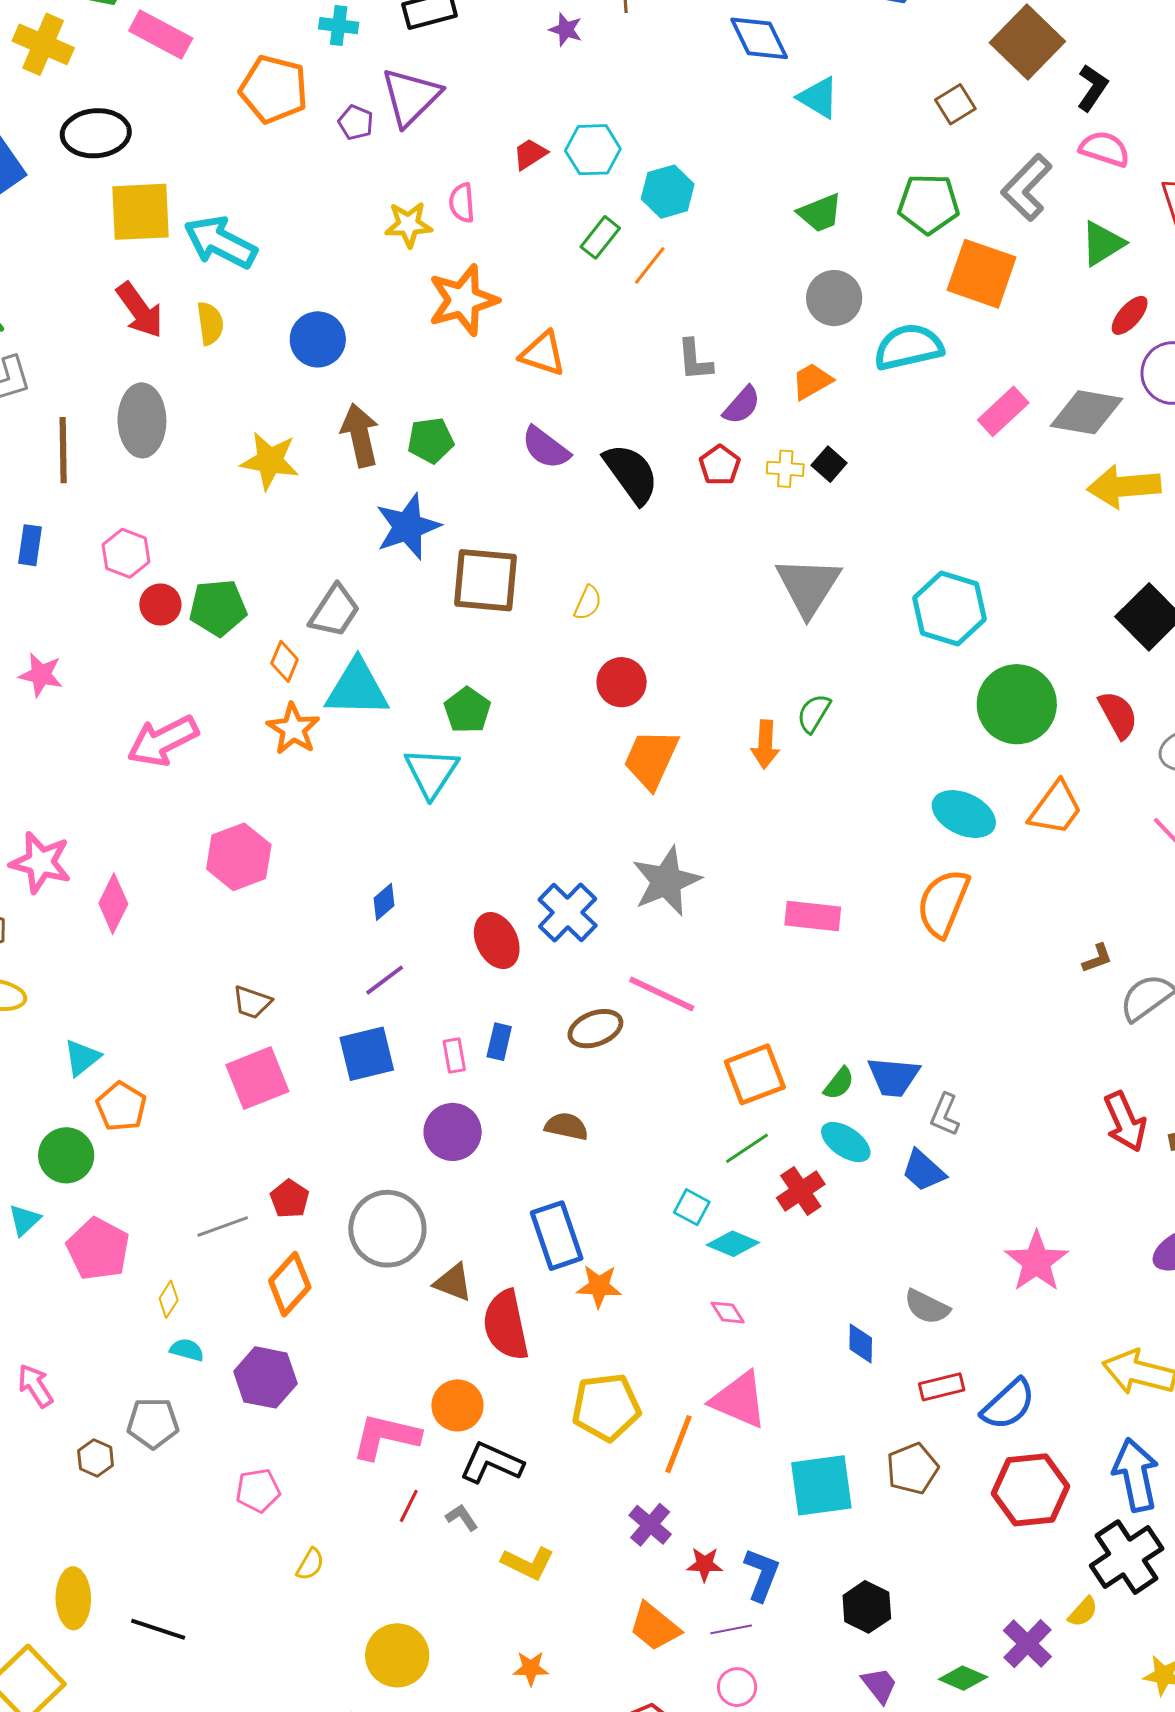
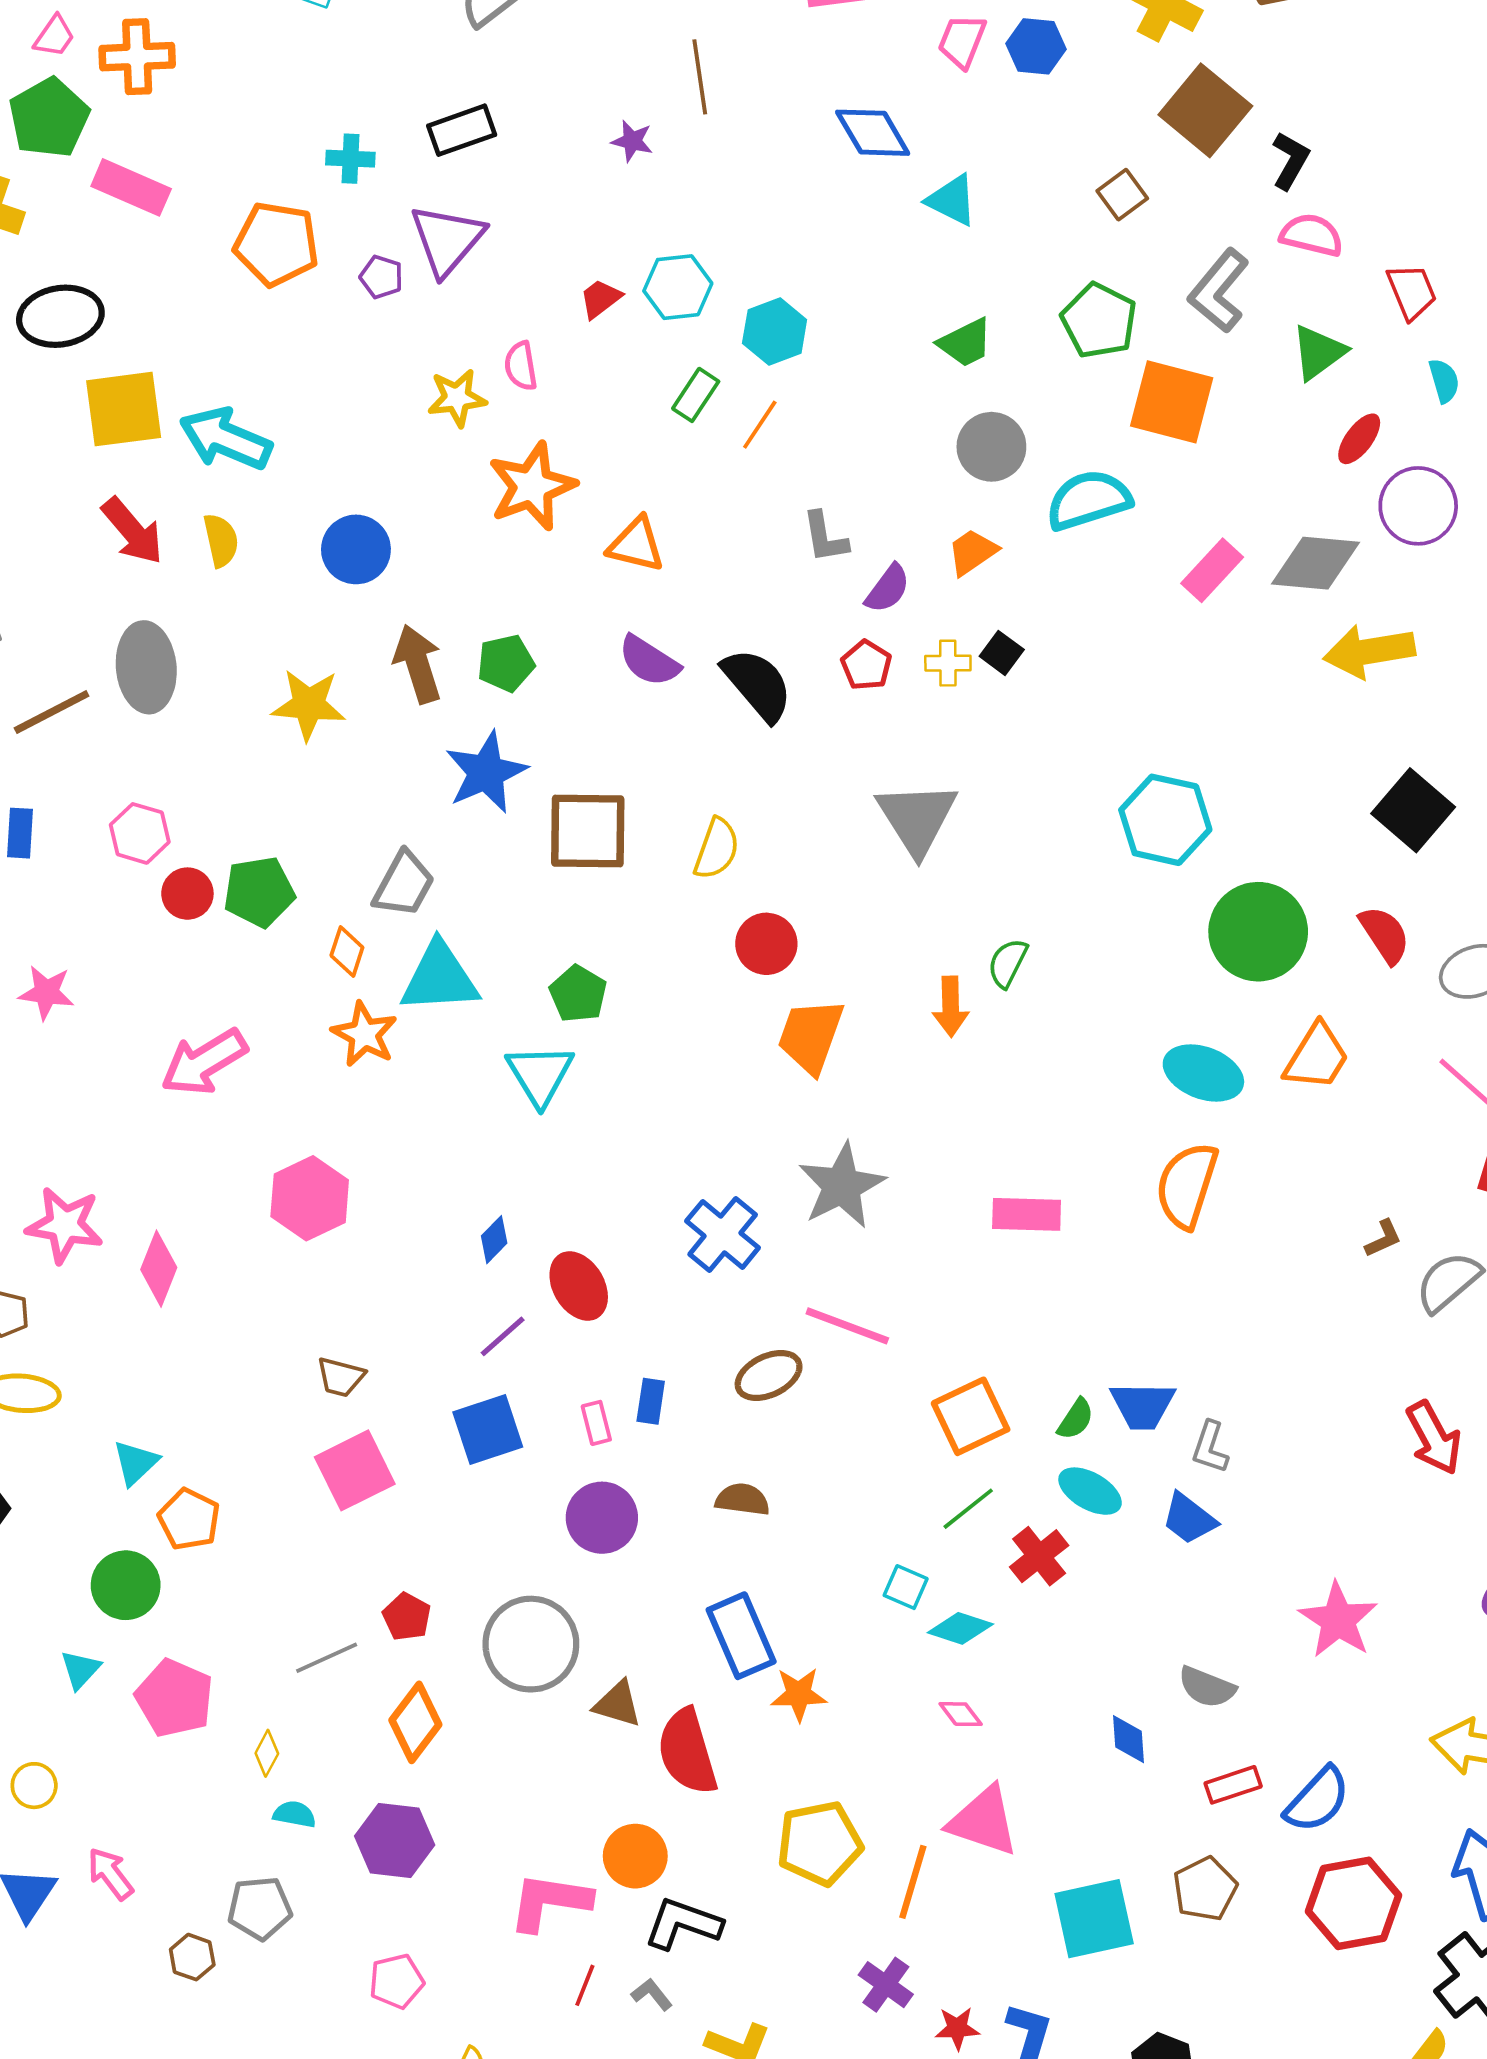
green pentagon: (929, 204) -> (1099, 321), turned 30
brown line: (63, 450) -> (52, 712), turned 68
gray triangle: (808, 586) -> (917, 818), moved
yellow semicircle: (588, 603) -> (717, 849), size x1.4
red ellipse: (497, 941) -> (579, 1286), moved

